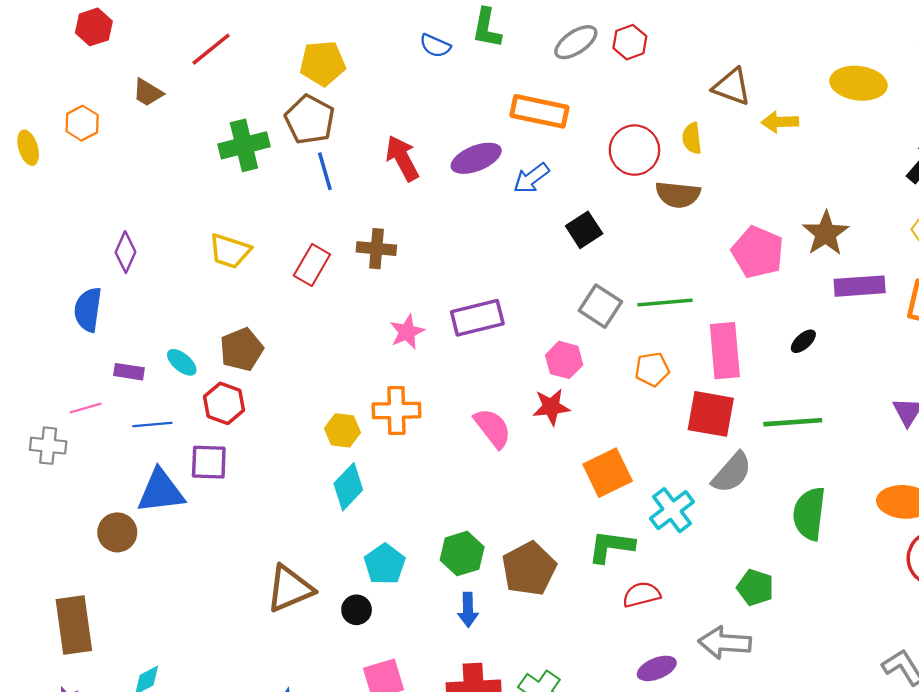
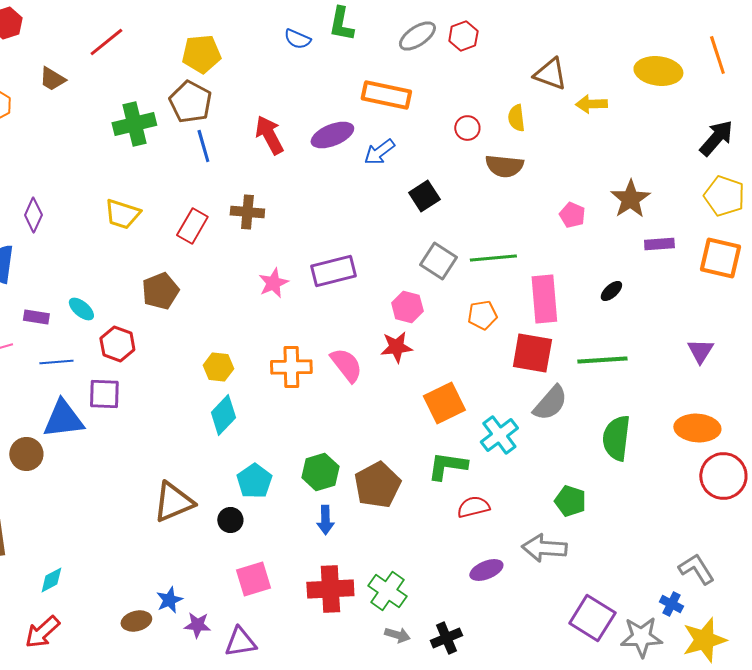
red circle: (634, 150) -> (467, 128), size x0.6
pink pentagon: (758, 252) -> (572, 215), size x0.6
purple rectangle: (860, 286) -> (659, 244), size x0.7
brown pentagon: (242, 349) -> (160, 291), moved
orange cross: (396, 410) -> (291, 367), moved

